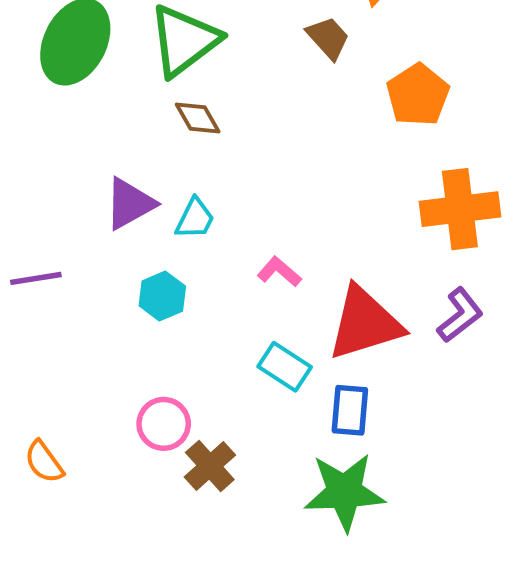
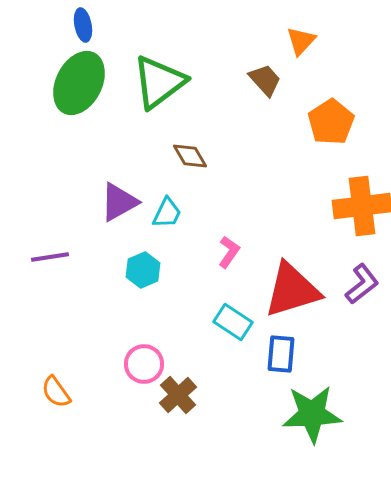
brown diamond: (198, 118) -> (190, 156), moved
pink L-shape: (279, 272) -> (229, 252), turned 84
green star: (344, 492) -> (312, 414), moved

